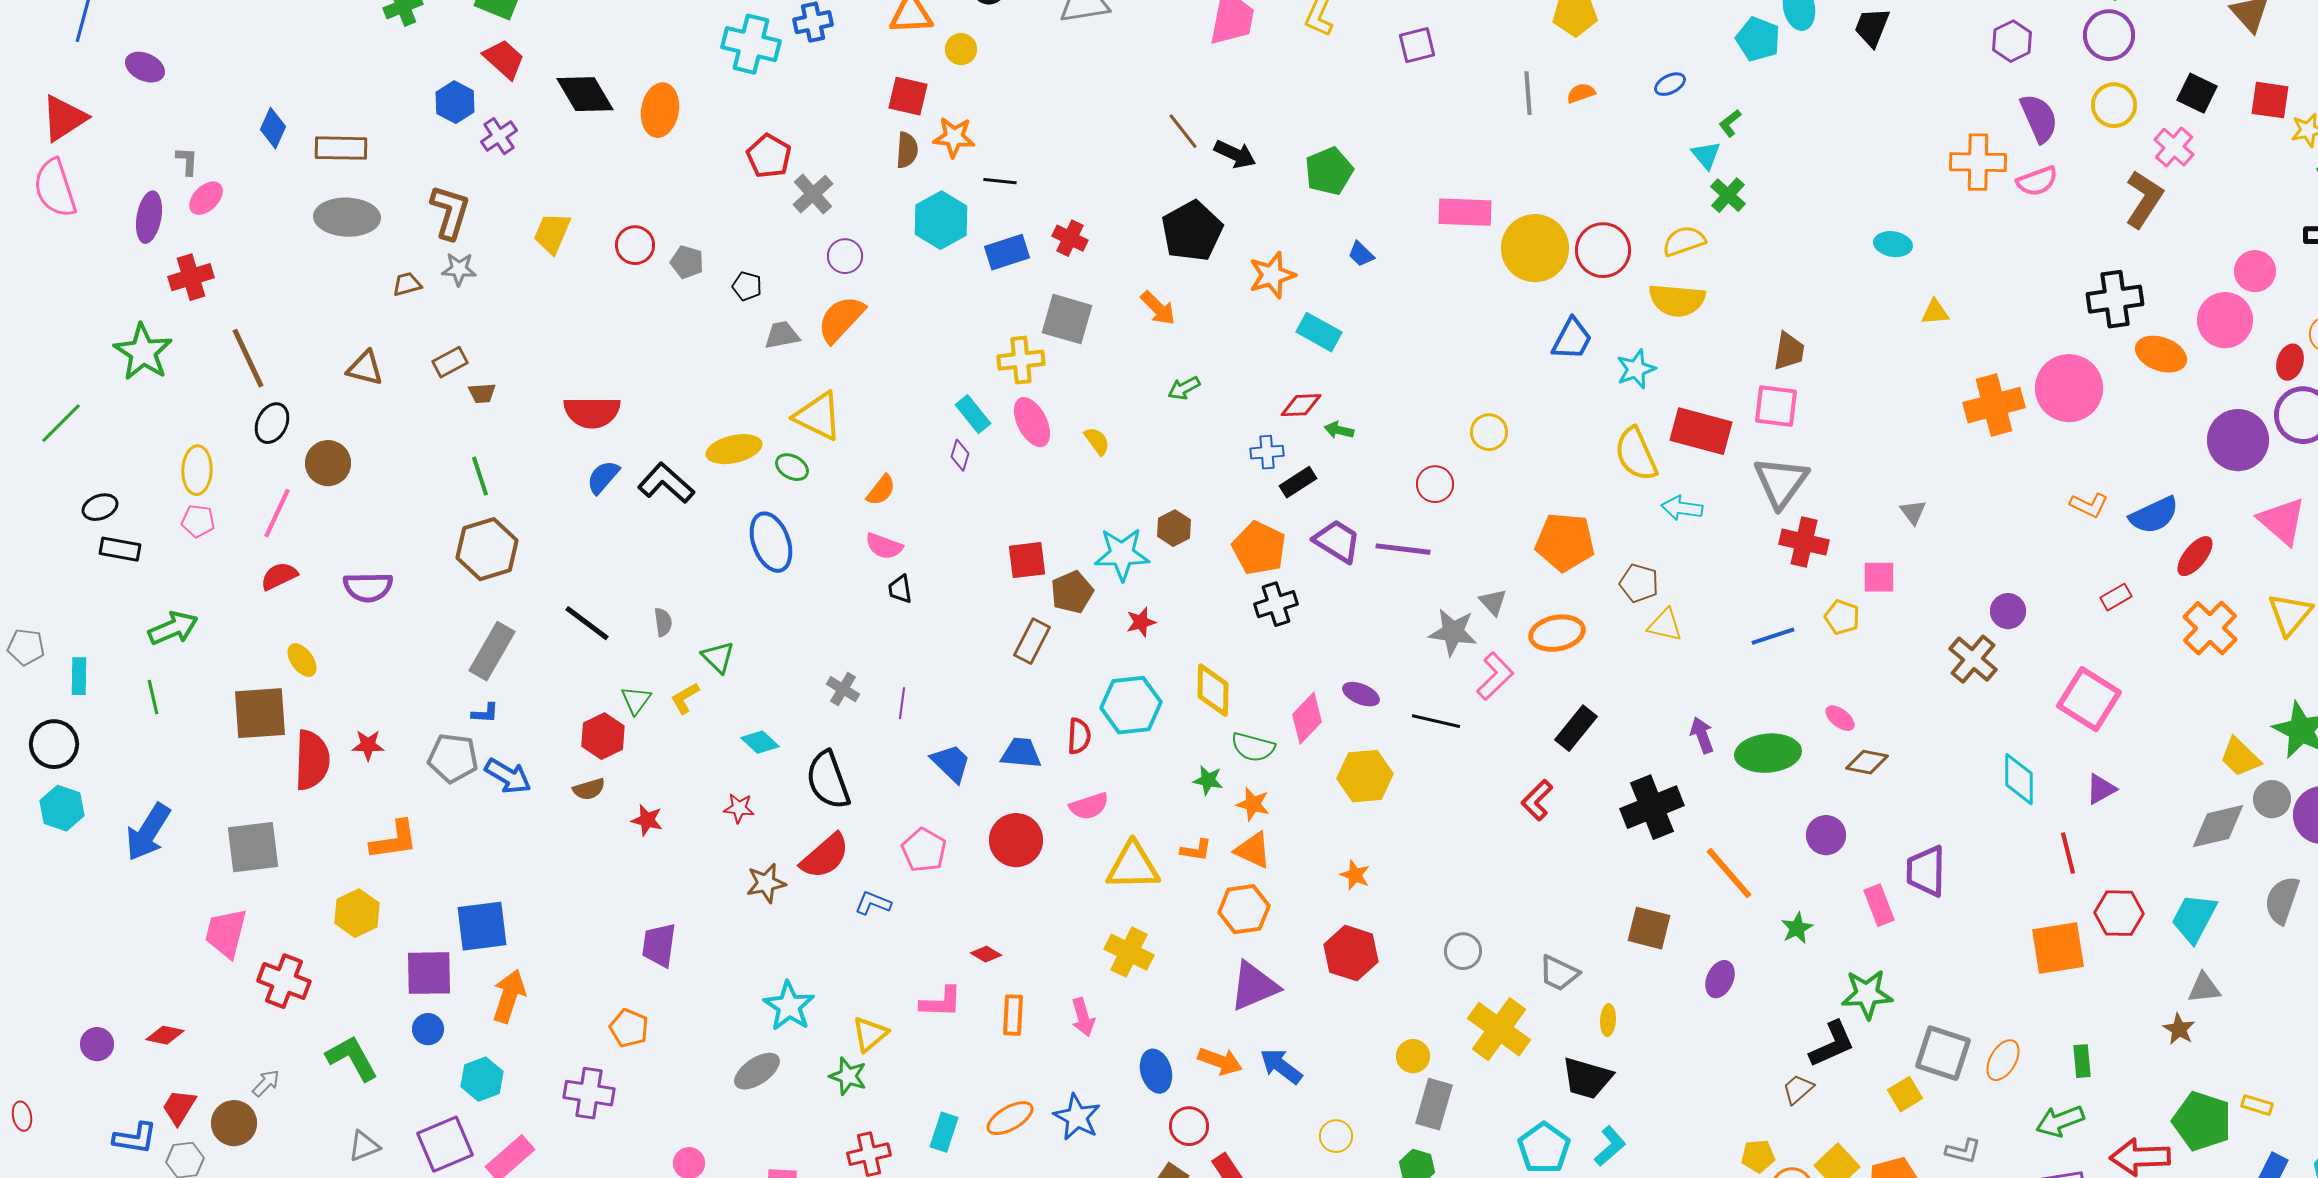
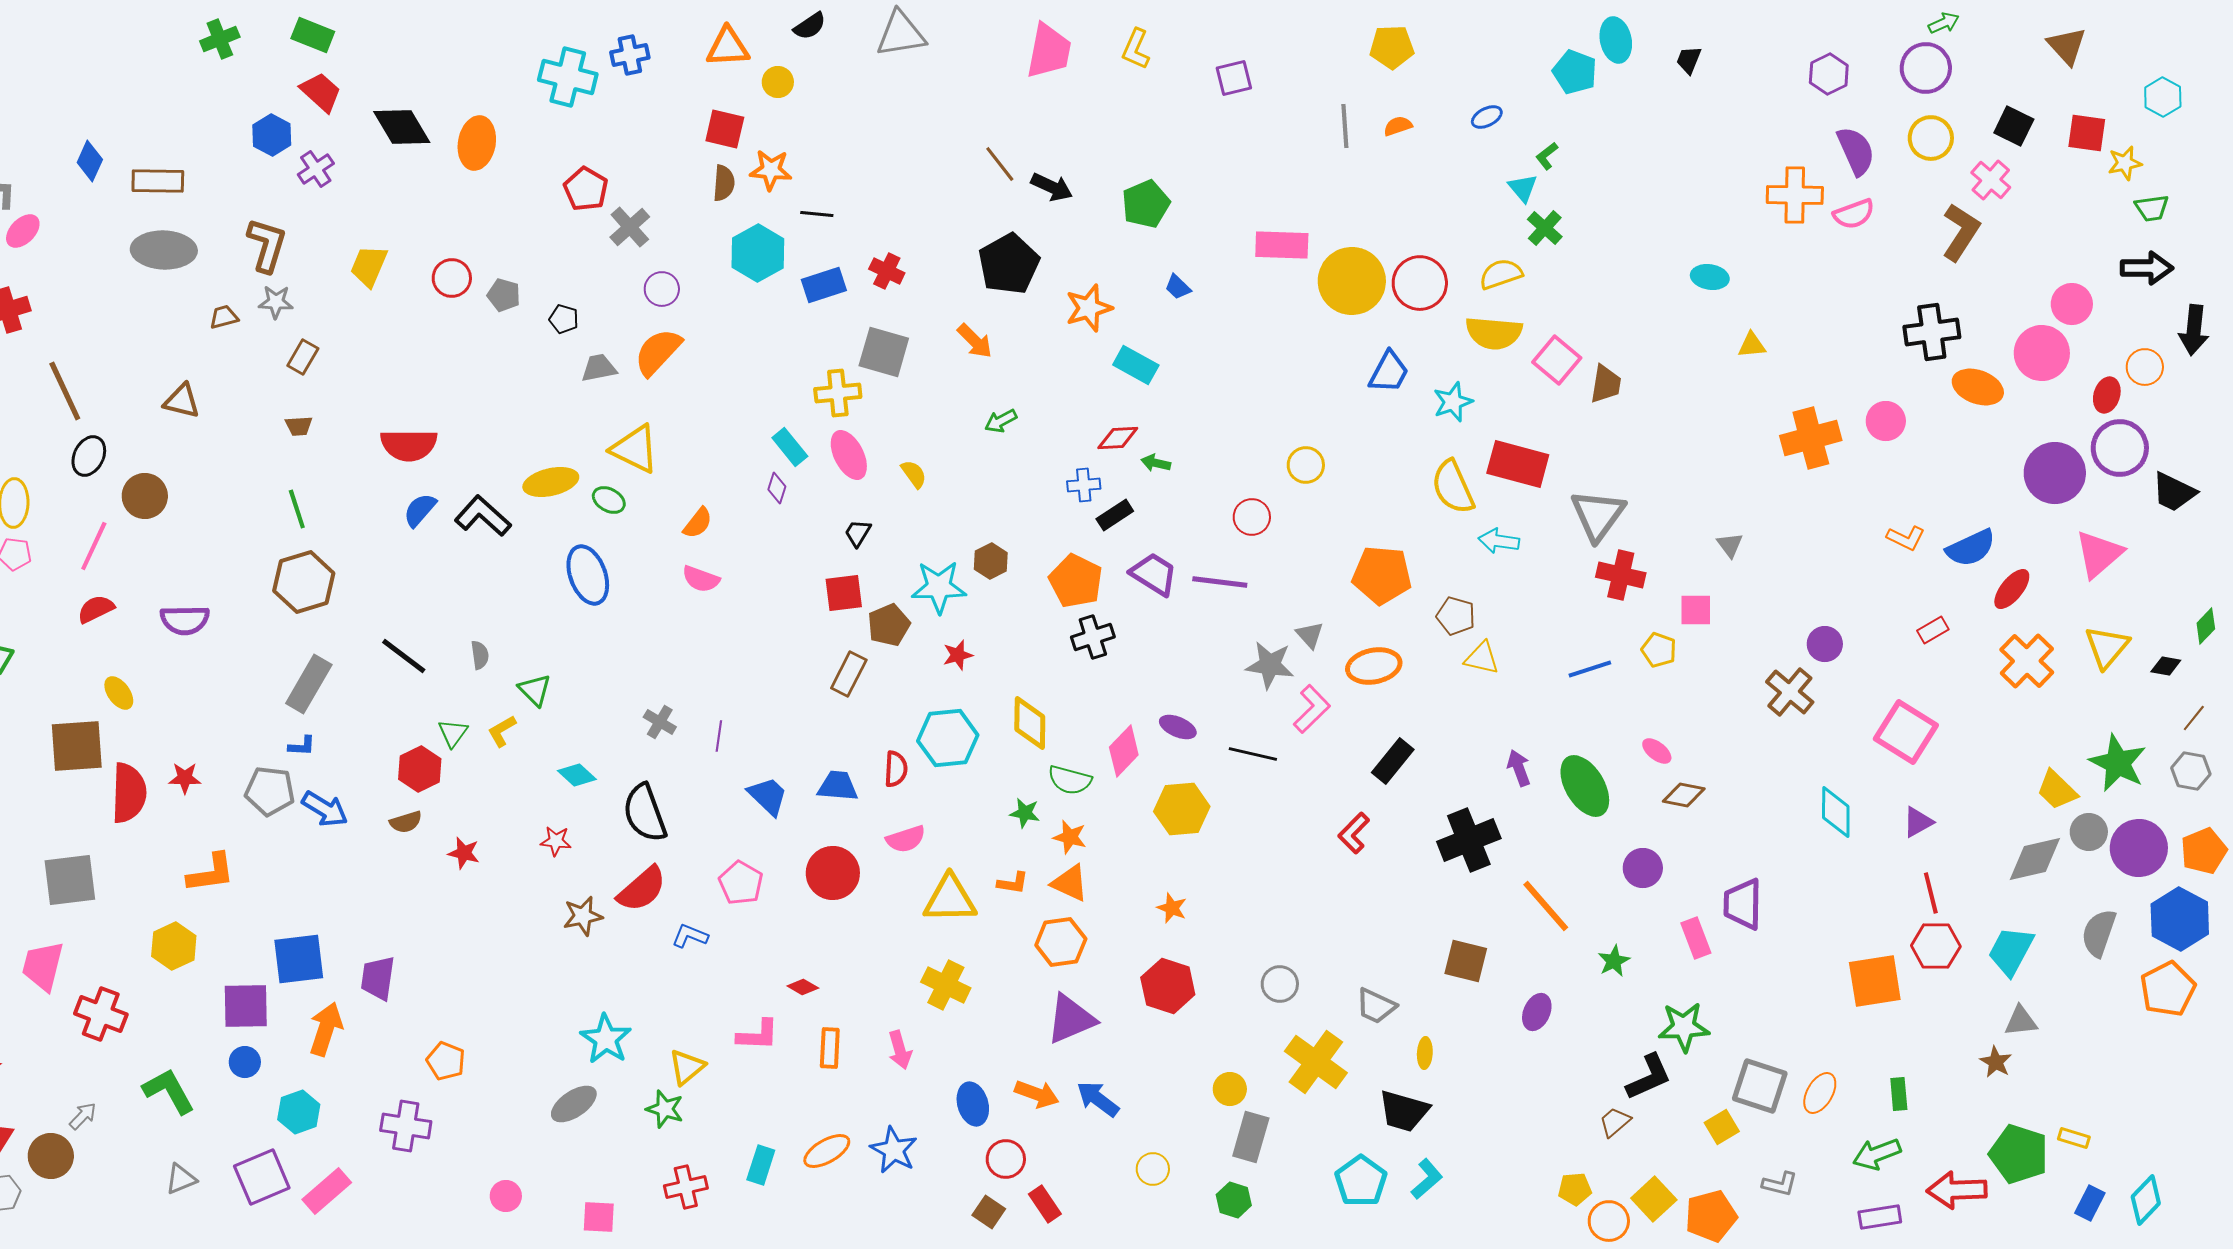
black trapezoid: (1872, 27) -> (1689, 60), size x0.7
brown rectangle: (450, 362) -> (303, 357), moved, turned -32
pink circle: (2069, 388) -> (1886, 421), size x0.6
pink square: (1776, 406) -> (1557, 360), moved, turned 33
pink triangle: (2282, 521) -> (2099, 554), turned 38
black trapezoid: (900, 589) -> (858, 533), moved, turned 40
green ellipse: (1768, 753) -> (1585, 786), turned 64
red line: (2068, 853) -> (1931, 893), moved
purple trapezoid: (659, 945) -> (378, 978), moved

